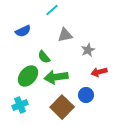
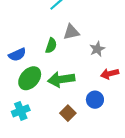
blue semicircle: (23, 31) -> (17, 55), moved
green semicircle: (44, 57) -> (51, 46), moved, turned -120
brown square: (62, 107) -> (68, 113), size x0.6

